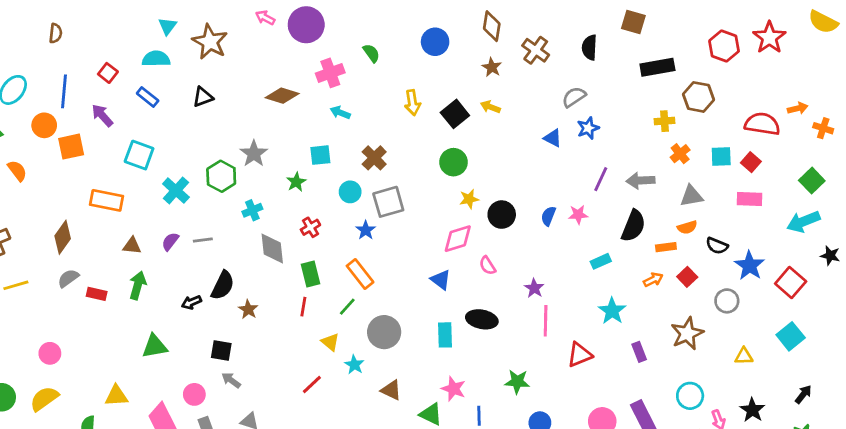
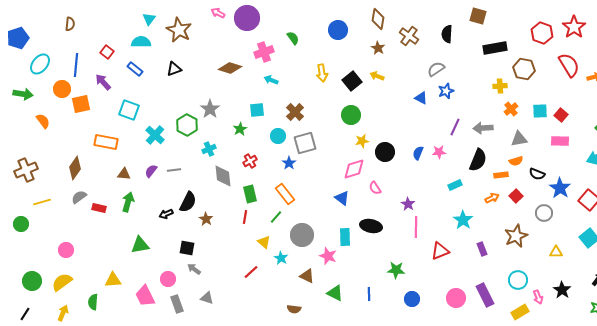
red semicircle: (762, 124) -> (569, 65), moved, turned 50
pink star: (454, 389) -> (328, 256), moved

